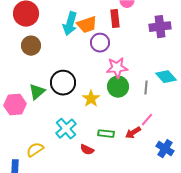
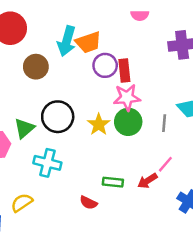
red rectangle: (115, 19) -> (124, 71), moved
brown circle: (31, 46) -> (36, 67), moved
yellow star: (91, 99) -> (99, 124), moved
cyan cross: (66, 129) -> (47, 163), moved, turned -35

